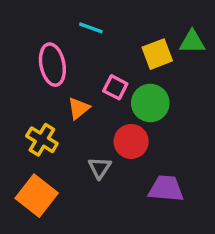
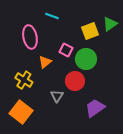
green triangle: (192, 42) -> (110, 24), turned -35
purple trapezoid: (166, 189) -> (95, 108), turned -40

